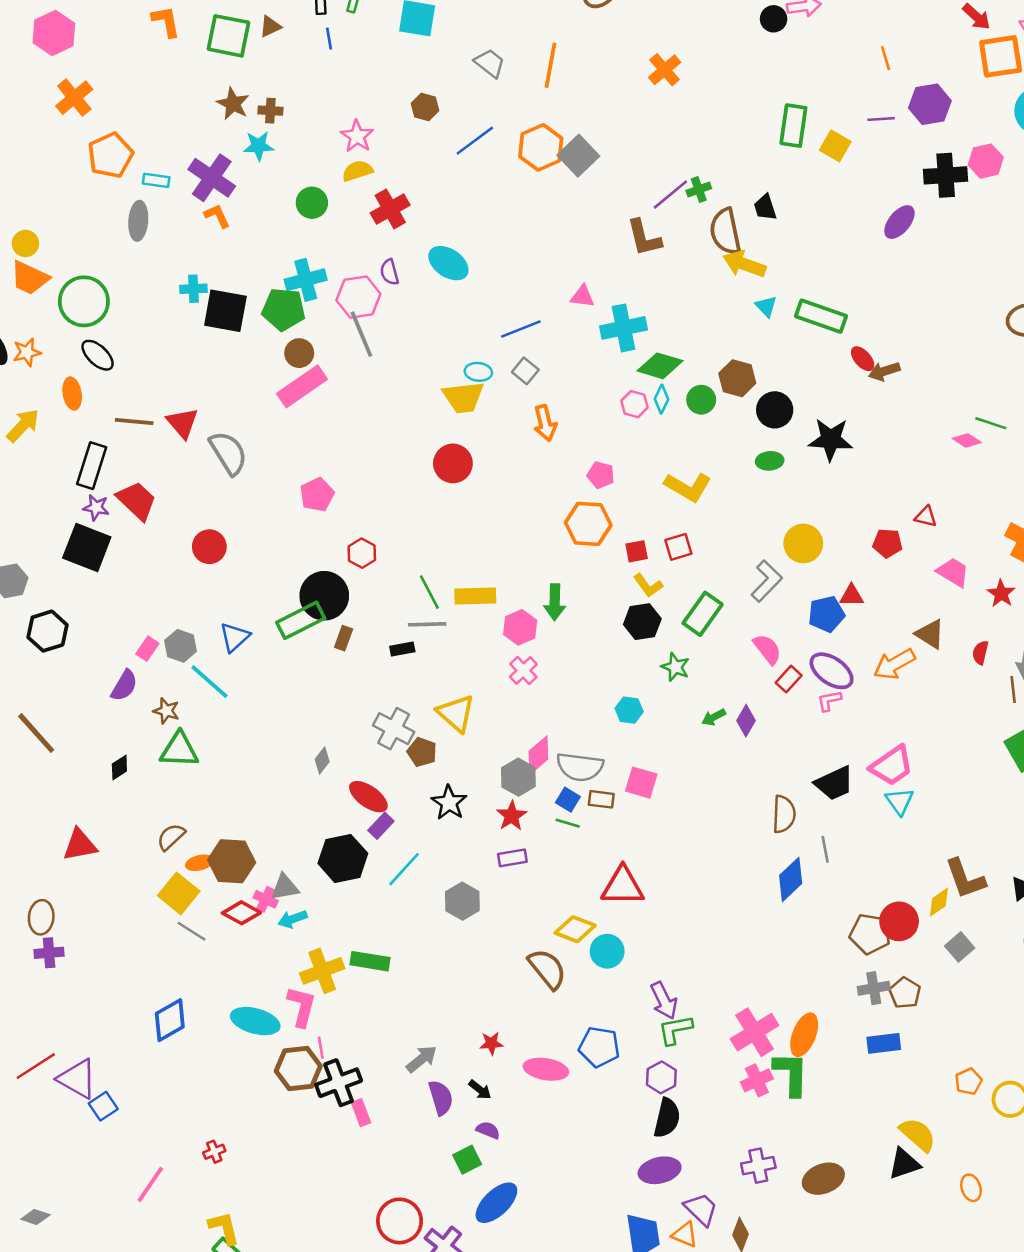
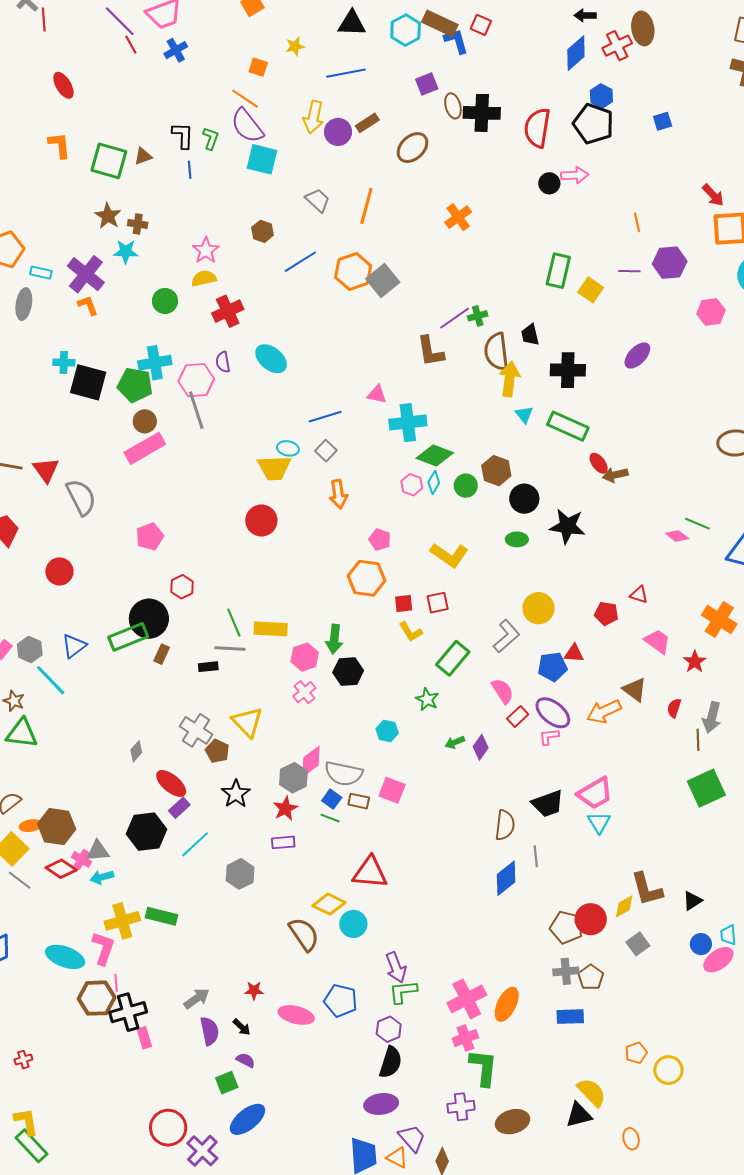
black cross: (946, 175) -> (568, 370), moved
yellow arrow: (744, 264) -> (509, 379), turned 72
black hexagon: (642, 622) -> (348, 672), moved
green L-shape: (791, 1074) -> (483, 1068), moved

